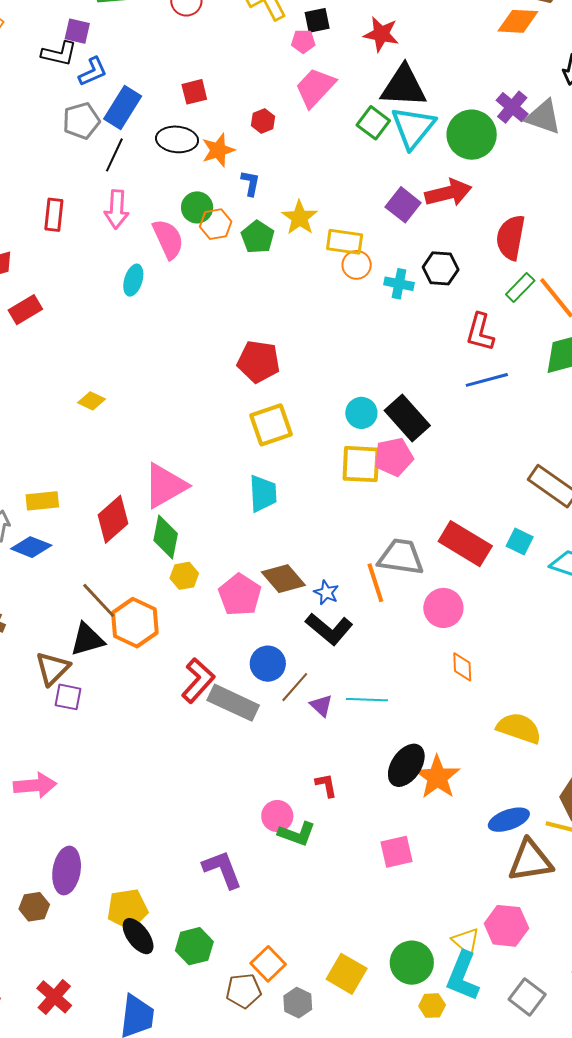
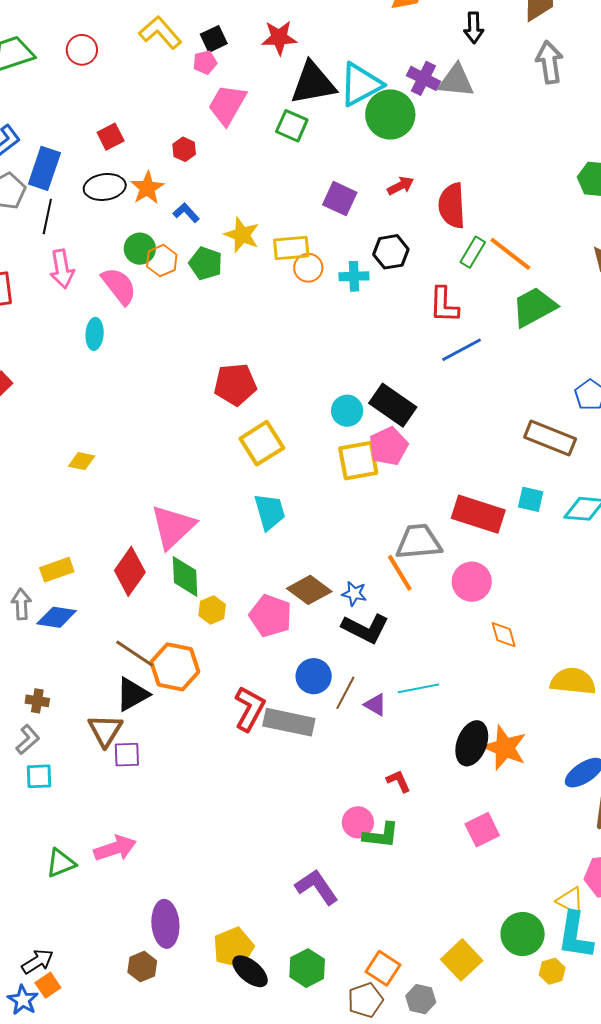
cyan triangle: (413, 127) -> (361, 84), moved, turned 36
blue L-shape: (250, 183) -> (186, 213), turned -40
red arrow: (448, 193) -> (401, 186), moved, size x0.6
yellow square: (347, 974) -> (462, 960), turned 30

